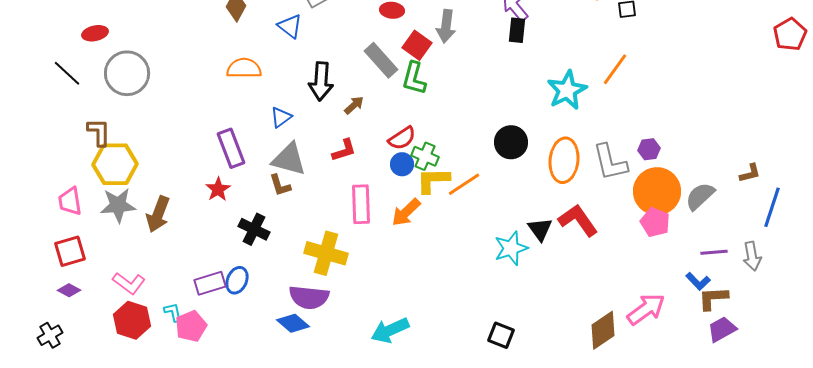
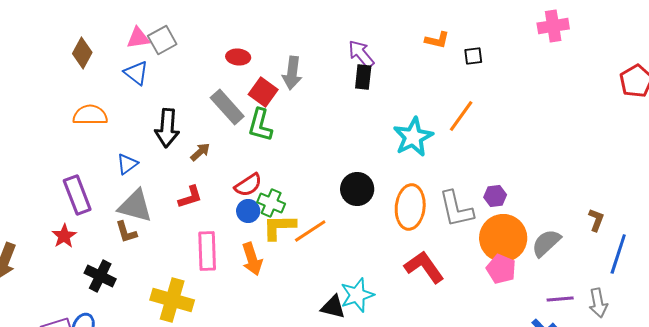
brown L-shape: (750, 173) -> (596, 220), turned -55
orange arrow: (406, 212) -> (252, 259), turned -64
black triangle: (540, 229) -> (333, 307), moved, turned -40

